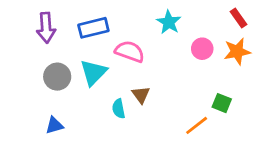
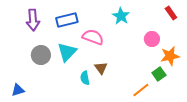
pink circle: (202, 49) -> (152, 39), moved
orange star: (237, 51) -> (170, 56), moved
green square: (222, 103) -> (159, 74), turned 32
blue triangle: (54, 125) -> (18, 90), moved

